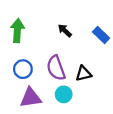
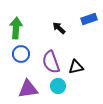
blue rectangle: (101, 35) -> (89, 19), moved, turned -63
blue circle: (23, 69) -> (21, 54), moved

